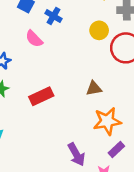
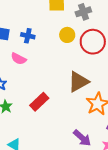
brown triangle: (94, 88) -> (78, 82), size x1.6

